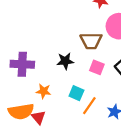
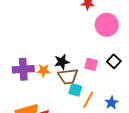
brown trapezoid: (91, 41) -> (68, 76), moved
orange star: (44, 91) -> (43, 70), moved

